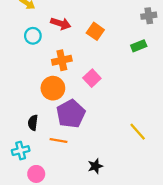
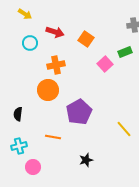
pink square: (92, 78) -> (105, 64), moved
purple pentagon: (71, 114) -> (79, 112), moved
black semicircle: (33, 123) -> (18, 114), moved

